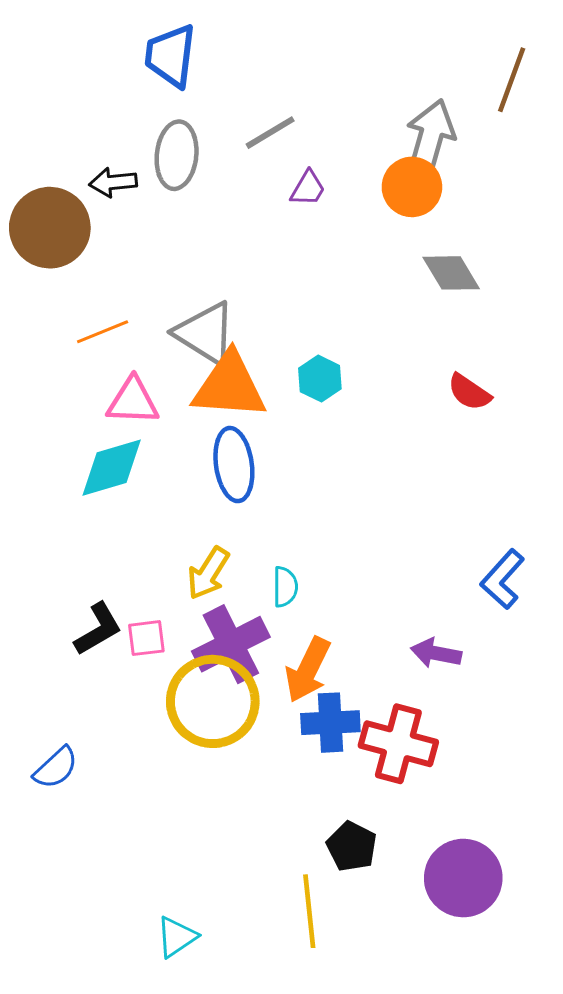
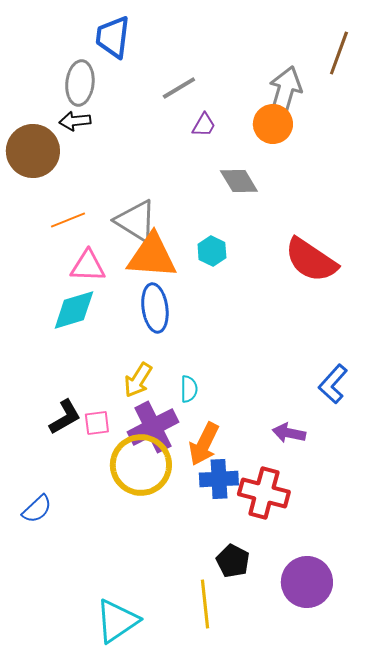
gray ellipse: (177, 155) -> (80, 83), moved
gray diamond: (451, 273) -> (239, 181), moved
red semicircle: (469, 392) -> (311, 260), size x1.8
cyan triangle: (177, 937) -> (117, 621), size x1.6

